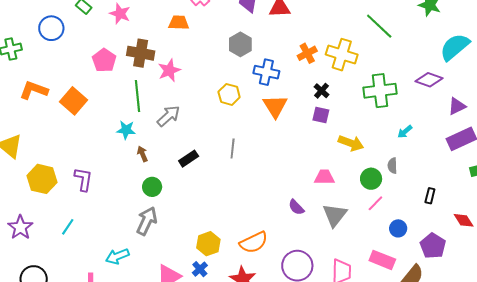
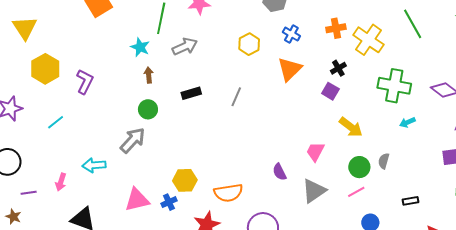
blue cross: (266, 72) -> (291, 34), size x0.7
cyan arrow: (405, 132) -> (407, 122), moved
pink trapezoid: (324, 177) -> (315, 152), turned -80
black rectangle: (430, 196) -> (410, 201), turned 49

